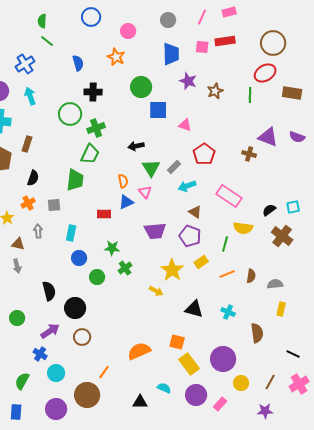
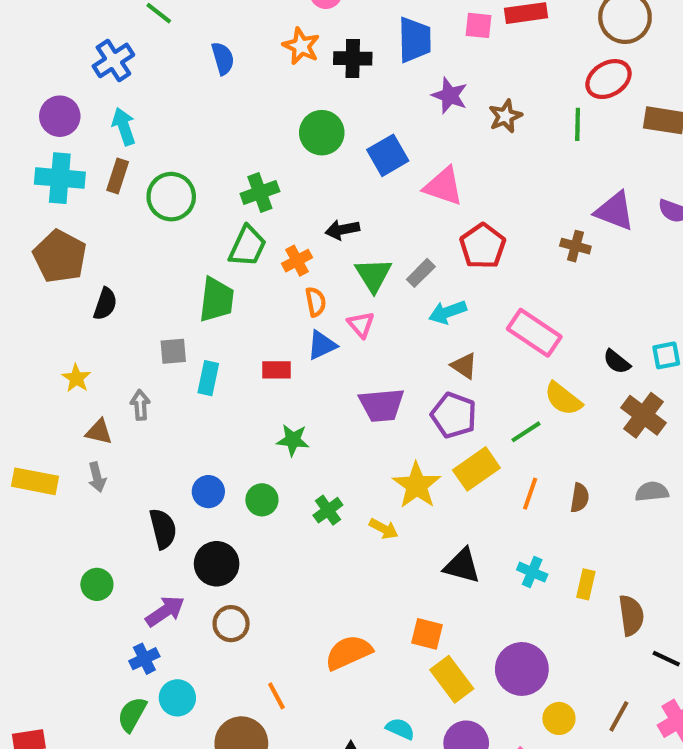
green circle: (141, 87) -> (322, 133), moved
black cross: (93, 92) -> (353, 58), moved
blue square: (158, 110) -> (388, 155), turned -30
green circle: (70, 114) -> (171, 197), moved
pink triangle: (185, 125) -> (443, 186), size x1.5
brown rectangle: (27, 144) -> (118, 176), moved
black semicircle: (33, 178) -> (105, 304), moved
orange cross: (28, 203) -> (297, 261), moved
black semicircle: (269, 210) -> (617, 362), turned -104
yellow semicircle: (243, 228) -> (563, 399), turned 30
cyan rectangle: (71, 233) -> (208, 378), moved
green line: (225, 244) -> (526, 432), turned 42
blue circle: (79, 258) -> (208, 492), moved
yellow rectangle: (201, 262) -> (476, 469), size x1.5
green cross: (125, 268) -> (328, 510), moved
orange line: (227, 274) -> (530, 494), turned -49
gray semicircle: (275, 284) -> (652, 492), moved
yellow rectangle: (281, 309) -> (586, 584), moved
brown semicircle: (257, 333) -> (631, 615), moved
blue cross: (40, 354) -> (144, 659), turned 32
orange line: (104, 372) -> (276, 696), turned -64
green semicircle: (22, 381) -> (132, 714), moved

